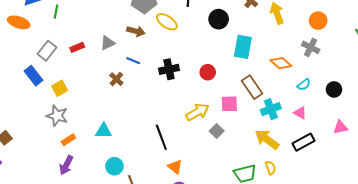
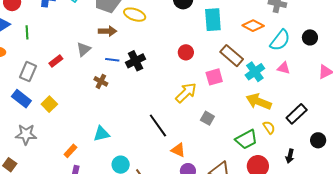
black cross: (169, 69) -> (136, 61), moved
cyan semicircle: (304, 85) -> (280, 40), size x1.6
gray star: (57, 116) -> (26, 134), moved
gray square: (217, 131) -> (207, 118), moved
black rectangle: (304, 142) -> (297, 114), moved

